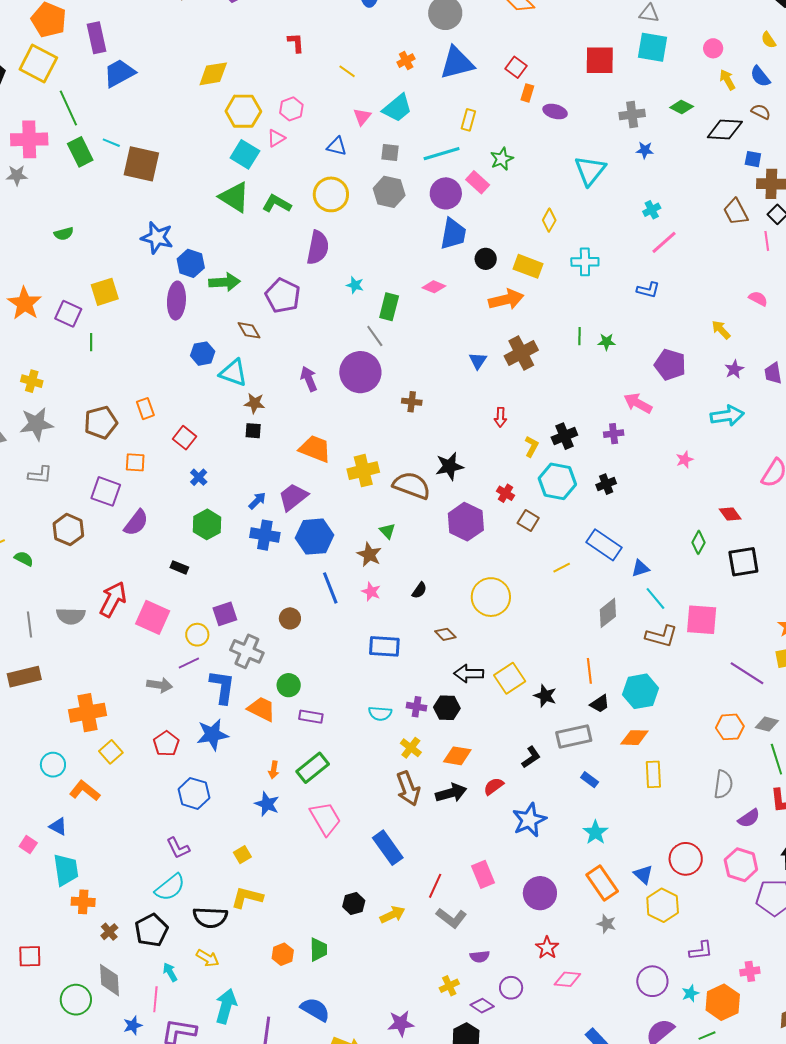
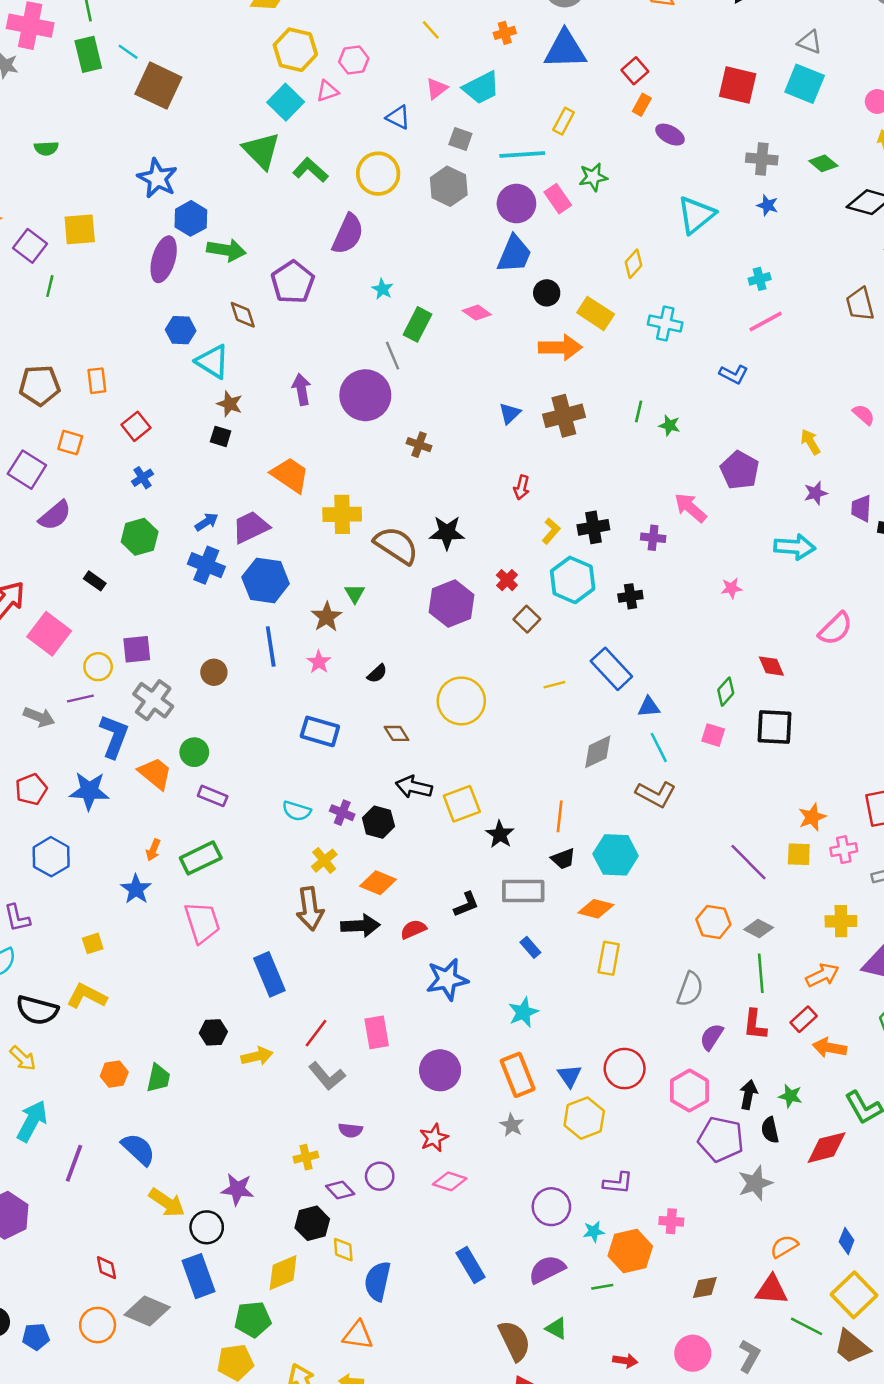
pink square: (702, 620) -> (713, 735), moved, size x0.6
purple semicircle: (749, 818) -> (712, 1037), turned 145

